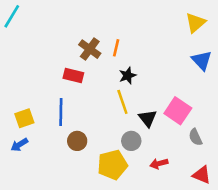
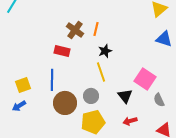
blue triangle: (202, 60) -> (164, 39), turned -30
black triangle: (148, 118) -> (125, 96), moved
brown circle: (77, 141) -> (65, 103), size x1.5
gray circle: (131, 141) -> (91, 96), moved

